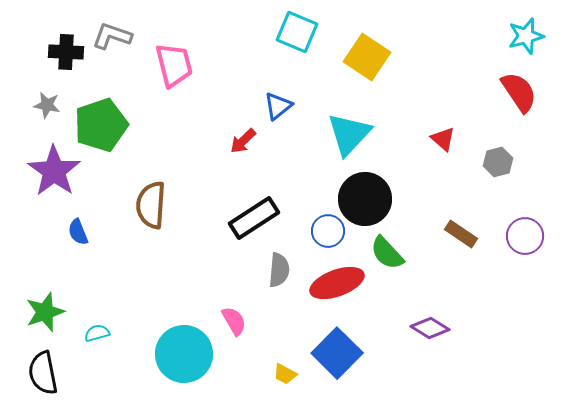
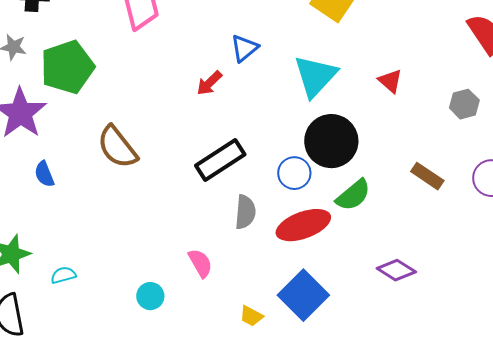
red triangle: (443, 139) -> (390, 81), moved
brown semicircle: (151, 205) -> (117, 147), turned -42
green semicircle: (387, 253) -> (353, 195), turned -87
cyan circle: (184, 354) -> (150, 296), size x0.5

